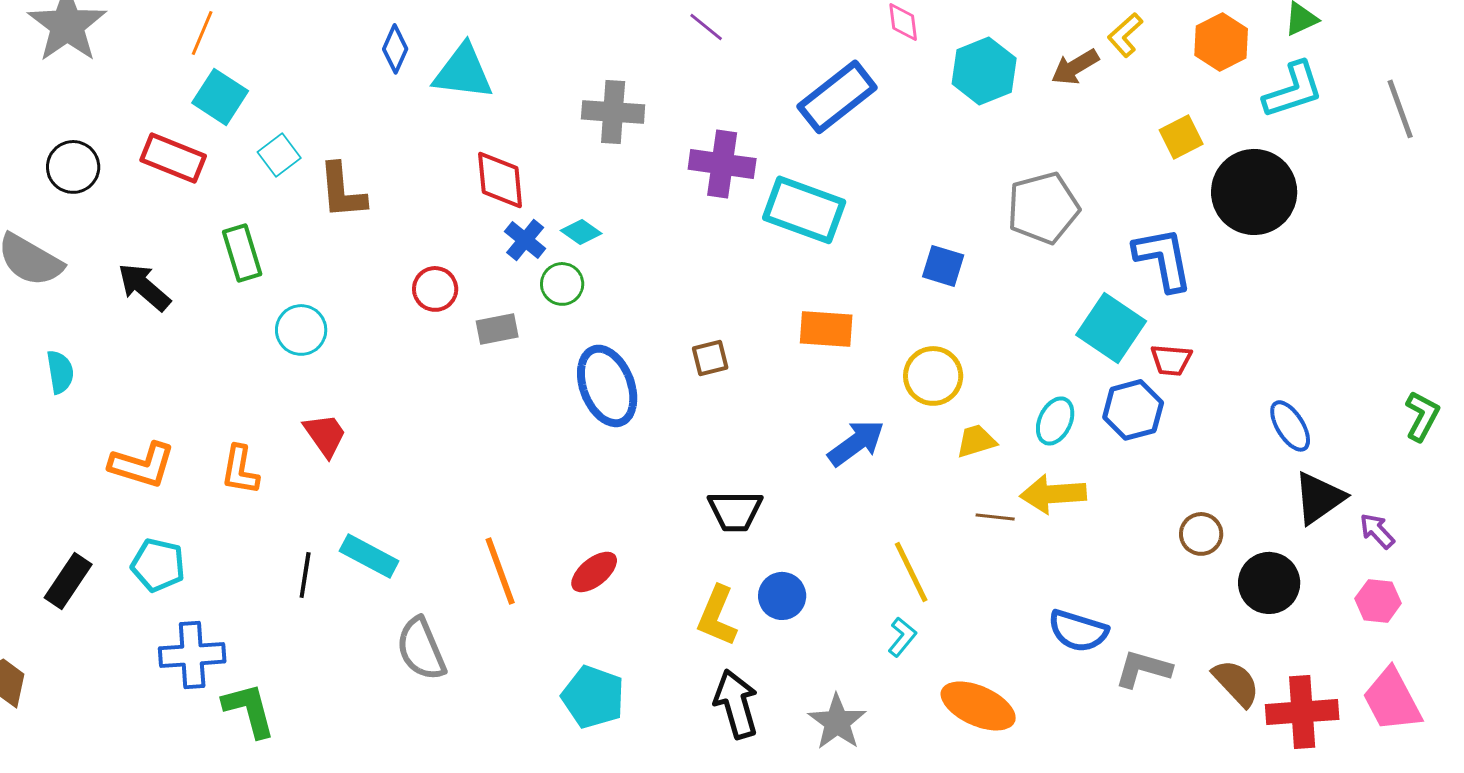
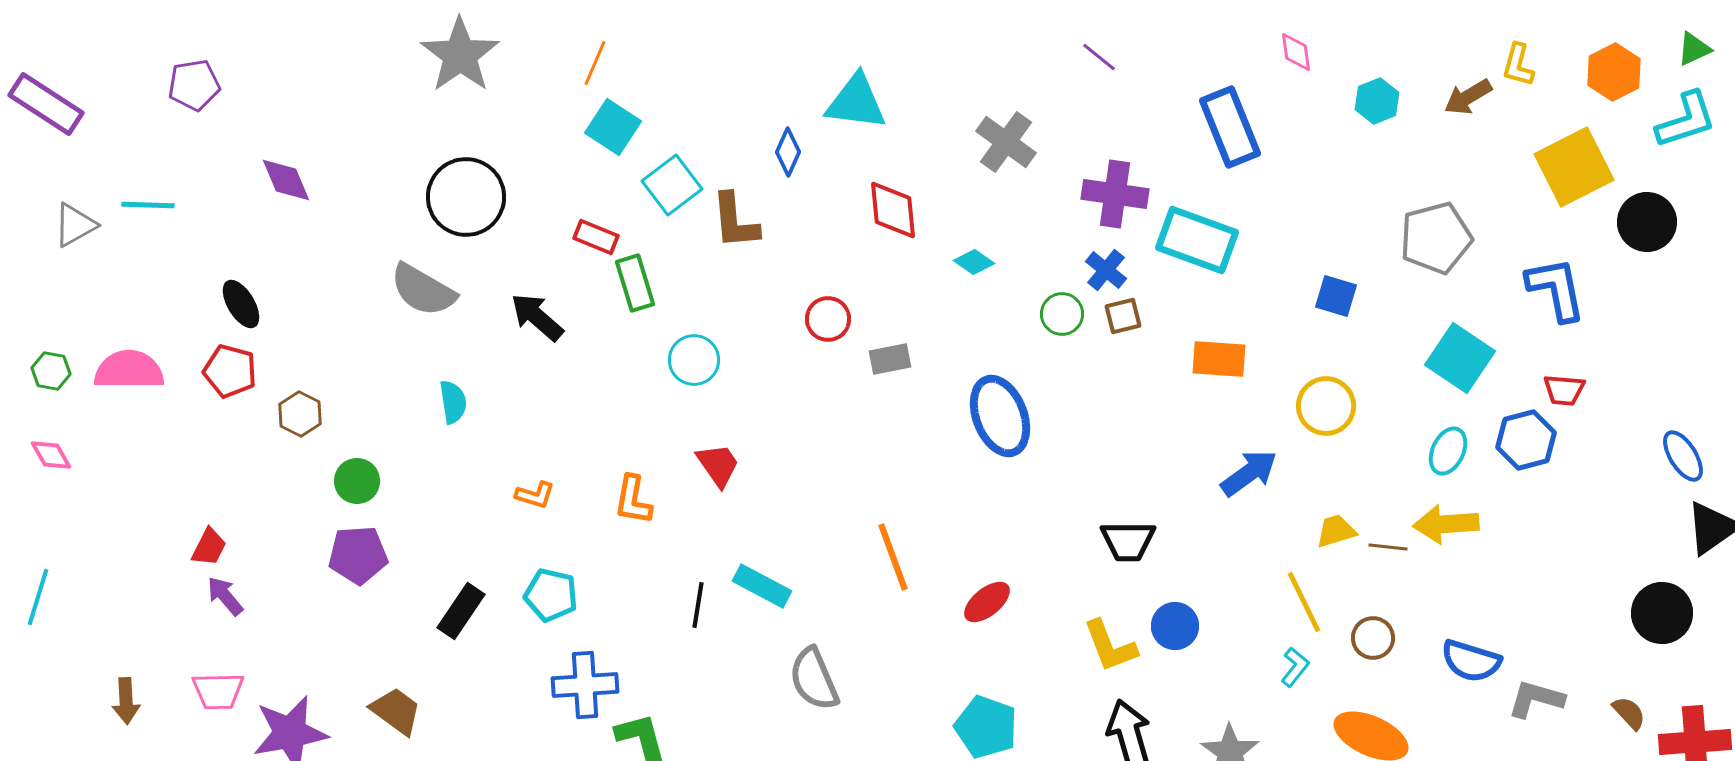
yellow L-shape: (1125, 35) -> (1518, 65), turned -33
blue diamond: (395, 49) -> (788, 152), moved
cyan hexagon: (984, 71) -> (1377, 101), size x0.7
blue rectangle: (837, 97) -> (1230, 127), turned -74
gray cross: (613, 112) -> (1006, 142), turned 32
yellow square: (1181, 137) -> (1574, 167), size x1.8
cyan square: (279, 155) -> (672, 185), size x1.4
red rectangle: (173, 158) -> (596, 237), moved, size x0.7
black circle: (73, 167) -> (466, 197), size x1.5
black circle: (1254, 192) -> (1647, 222), size x0.7
blue cross: (525, 240) -> (1106, 270), moved
green circle: (562, 284) -> (1062, 314), moved
cyan square: (1111, 328) -> (1460, 358), moved
brown square: (710, 358) -> (1123, 316), moved
yellow trapezoid: (976, 441) -> (1336, 531), moved
orange L-shape: (142, 465) -> (535, 495), size x0.6
brown circle: (1201, 534) -> (1373, 638), moved
orange line: (500, 571) -> (893, 557), moved
yellow L-shape: (717, 616) -> (1110, 646), turned -44
brown semicircle: (1236, 683) -> (1629, 713), size x0.7

